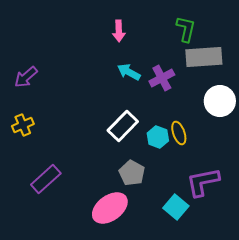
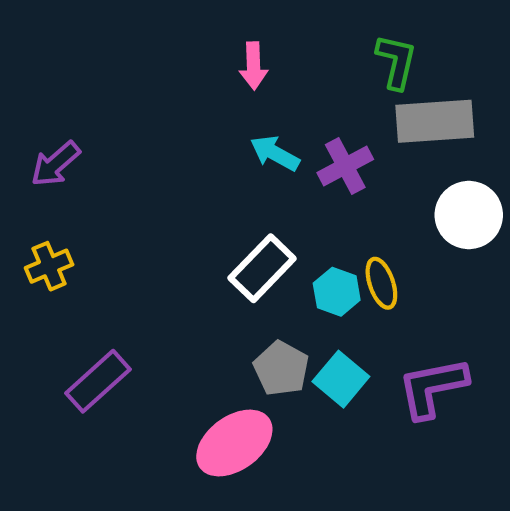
cyan square: (176, 207) -> (341, 379), moved

